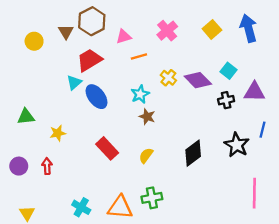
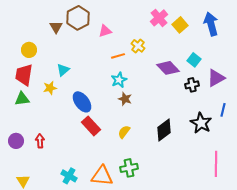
pink cross: (167, 31) -> (159, 18), moved
yellow circle: (34, 41) -> (29, 50), moved
orange line: (139, 57) -> (118, 56), moved
red trapezoid: (89, 60) -> (24, 75), moved, turned -50
yellow cross: (168, 78) -> (138, 46), moved
purple triangle: (254, 92) -> (216, 78), turned -30
blue ellipse: (97, 97) -> (82, 102), moved
yellow star: (58, 133) -> (50, 88), moved

